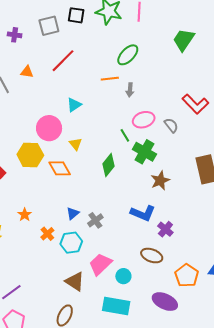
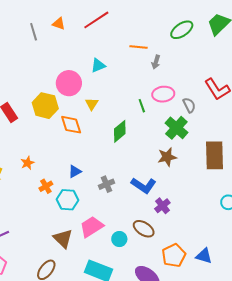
green ellipse: (128, 55) -> (182, 30), moved
green cross: (144, 152) -> (176, 128), moved
gray cross: (95, 220) -> (107, 184), moved
cyan circle: (123, 276) -> (119, 239), moved

